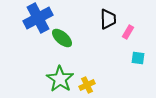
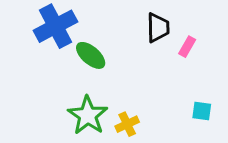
cyan square: (138, 58) -> (202, 111), moved

